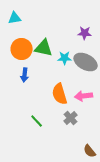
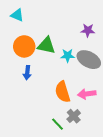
cyan triangle: (15, 18) -> (17, 15), turned 32
green line: (37, 121) -> (58, 124), moved

